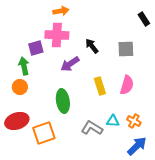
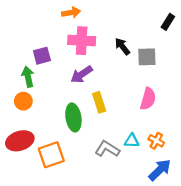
black rectangle: (144, 19) -> (168, 22), turned 64
pink cross: (57, 35) -> (82, 41), moved
black arrow: (92, 46) -> (122, 46), moved
yellow rectangle: (100, 86) -> (99, 102), moved

